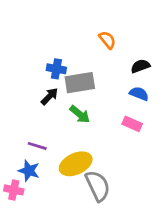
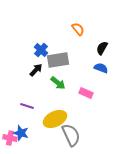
black semicircle: (140, 66) -> (102, 48), turned -40
blue cross: (56, 69) -> (41, 50), turned 32
pink rectangle: (132, 124) -> (86, 93), moved
blue star: (29, 171) -> (21, 133), moved

